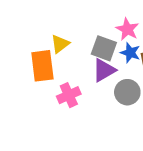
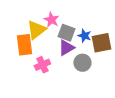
pink star: (127, 29) -> (51, 20), moved
yellow triangle: (60, 44) -> (36, 30), size x1.5

